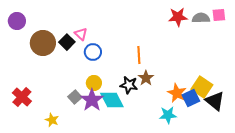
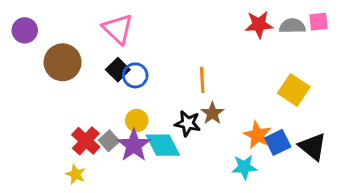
pink triangle: (81, 34) -> (118, 29), moved, size x1.6
black square: (67, 42) -> (118, 70), moved
yellow square: (202, 87) -> (294, 90), moved
red cross: (22, 97) -> (86, 141), moved

